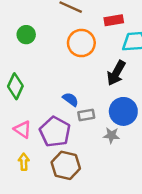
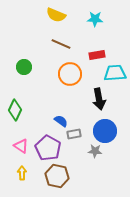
black arrow: (116, 73) -> (99, 99), turned -40

